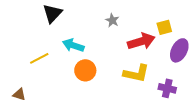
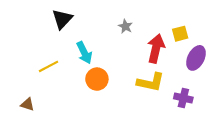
red arrow: (141, 41) -> (156, 48), turned -60
cyan arrow: (73, 45) -> (84, 53), turned -135

